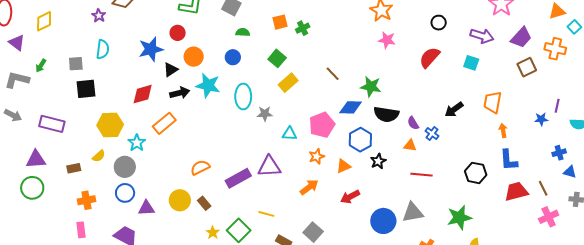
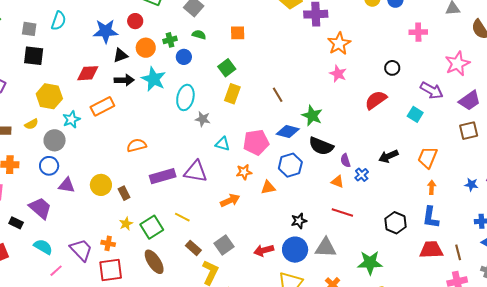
green cross: (303, 28) -> (170, 40), moved
yellow rectangle: (288, 83) -> (232, 94), turned -42
black star: (378, 161) -> (299, 221), moved
orange semicircle: (200, 167) -> (137, 145), moved
red arrow: (350, 197) -> (264, 250), moved

